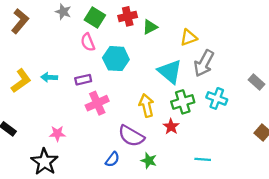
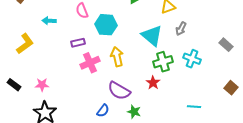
gray arrow: (204, 63) -> (181, 29), size x0.6
cyan arrow: (49, 77) -> (49, 21), moved
yellow arrow: (146, 105) -> (117, 57), moved
pink star: (57, 134) -> (42, 85), moved
cyan line: (203, 159) -> (194, 107), moved

